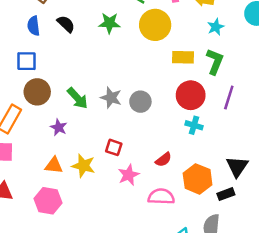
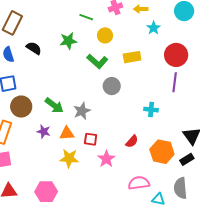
yellow circle: (155, 25) -> (105, 35), size x0.6
green L-shape: (215, 62) -> (97, 61), moved, turned 120
red circle: (191, 95) -> (176, 55), moved
gray star: (111, 98) -> (82, 111), moved, turned -30
gray circle: (140, 102) -> (112, 86), moved
orange triangle: (54, 165) -> (67, 133), moved
pink semicircle: (161, 197) -> (139, 183), moved

